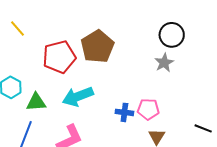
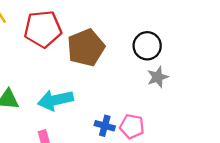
black circle: (172, 35) -> (147, 46), moved
red pentagon: (59, 57) -> (43, 29), moved

